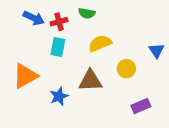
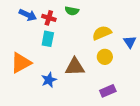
red cross: (59, 22) -> (49, 18), turned 32
yellow semicircle: (100, 43) -> (102, 33), moved
purple rectangle: (141, 106) -> (108, 91), moved

